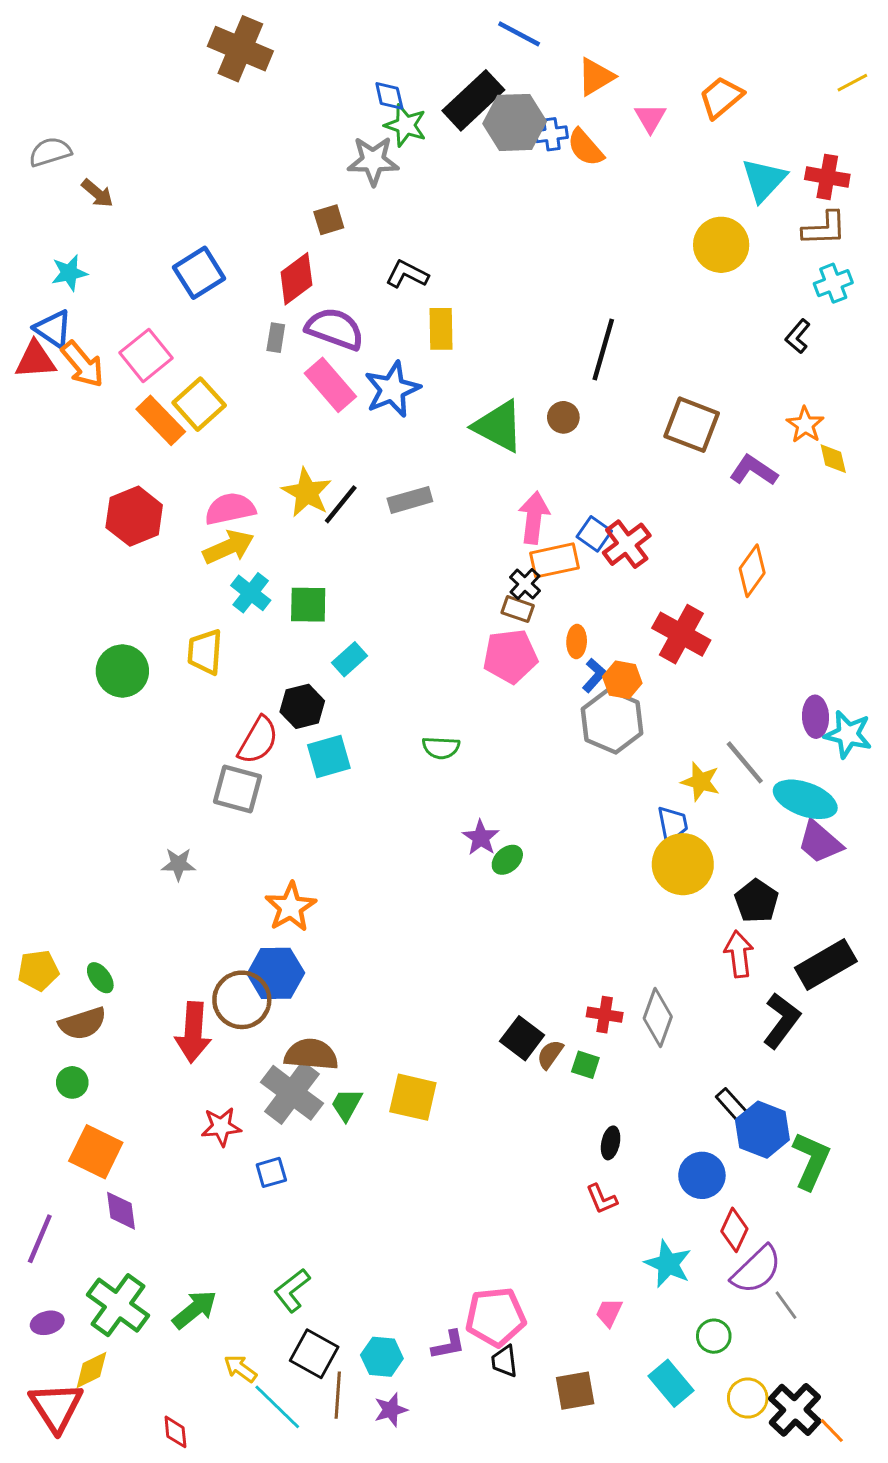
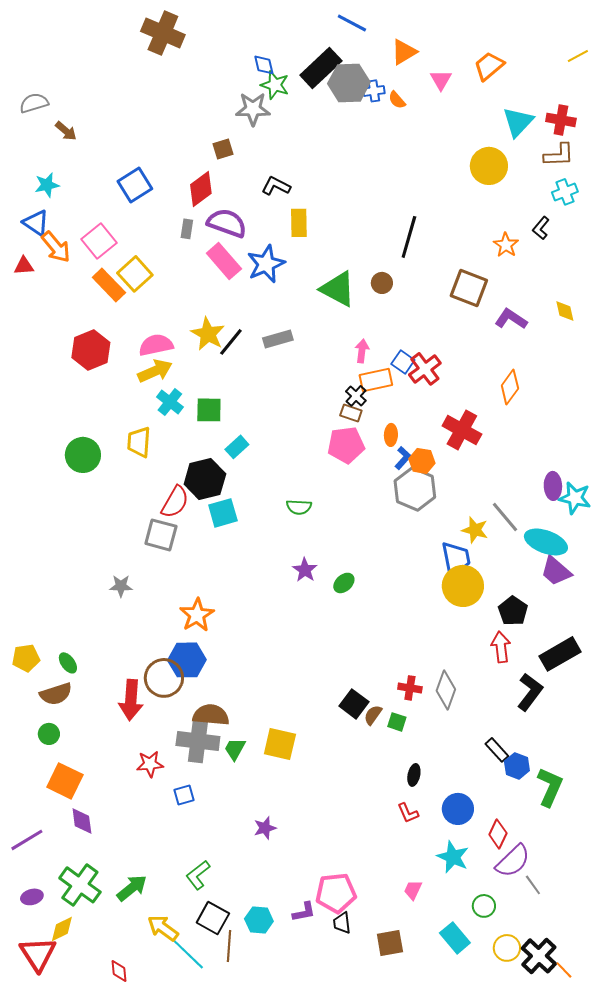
orange semicircle: (585, 147) -> (397, 100), size x0.7
red triangle: (35, 360) -> (24, 266), moved, size x0.7
orange star: (805, 425) -> (506, 245), moved
pink arrow: (534, 518) -> (362, 351), size x0.7
black hexagon: (302, 706) -> (205, 479), size x1.4
blue trapezoid: (672, 824) -> (456, 559), size x1.4
purple star: (481, 838) -> (305, 570), moved
gray cross: (292, 1093) -> (198, 741), turned -30
blue hexagon: (762, 1130) -> (517, 766), size x0.7
blue circle: (702, 1175) -> (458, 809), moved
purple line: (40, 1239) -> (27, 840), turned 36
yellow arrow: (240, 1369) -> (163, 928), size x1.4
purple star: (391, 1410) -> (265, 828), moved

